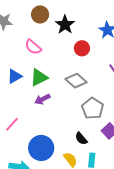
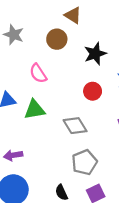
black star: (65, 25) -> (95, 54), moved
purple arrow: (42, 99) -> (13, 155), moved

